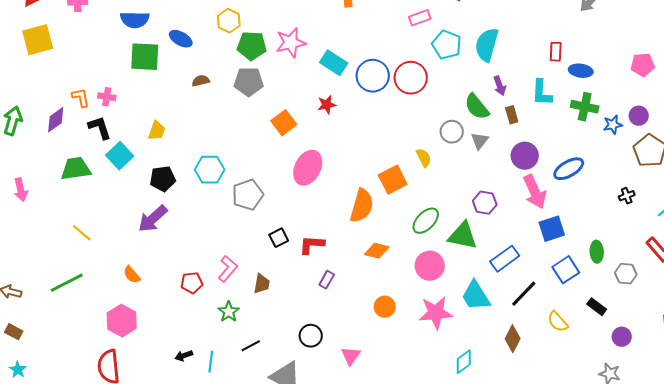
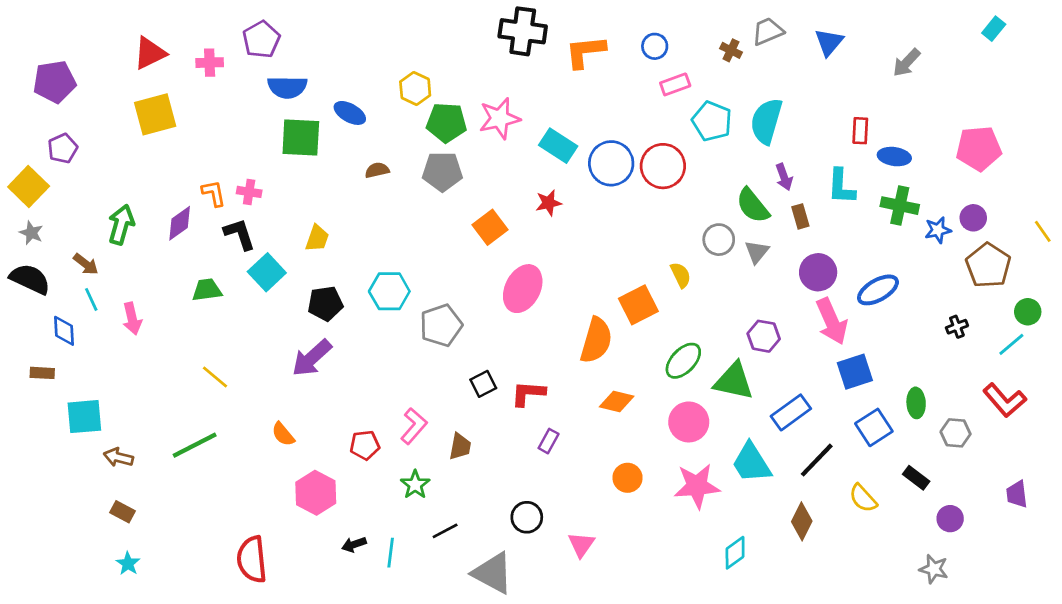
pink pentagon: (643, 65) -> (979, 148), size x1.4
green trapezoid: (76, 169) -> (207, 290), size x0.7
pink hexagon: (122, 321) -> (316, 493), moved

